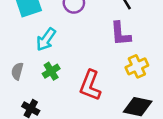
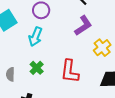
purple L-shape: (120, 34) -> (83, 25), turned -105
cyan arrow: (46, 39) -> (35, 37), moved

